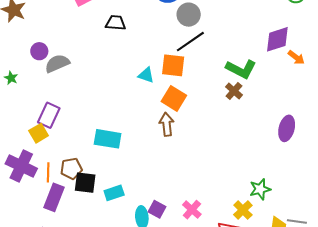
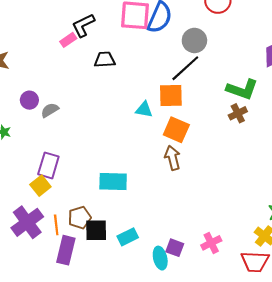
gray circle: (189, 15) -> (194, 40), moved
gray semicircle: (57, 63) -> (50, 110), size x0.7
brown cross: (234, 91) -> (238, 113), turned 30
purple cross: (21, 166) -> (27, 222), turned 36
pink cross: (192, 210) -> (211, 243), turned 30

